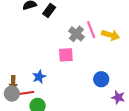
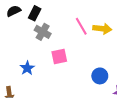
gray cross: (76, 34) -> (43, 32), moved
blue star: (39, 77) -> (27, 68), moved

